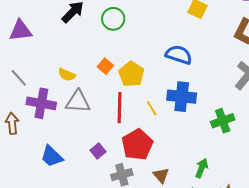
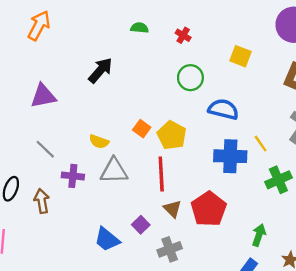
green circle: (113, 19) -> (190, 78), moved
purple cross: (41, 103) -> (73, 176), size x0.7
yellow line: (152, 108) -> (261, 144), moved
red pentagon: (137, 145) -> (209, 209), moved
blue trapezoid: (52, 156) -> (107, 239), moved
brown triangle: (161, 175) -> (172, 209), moved

